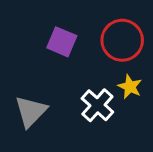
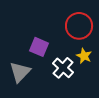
purple square: (62, 42) -> (39, 47), moved

